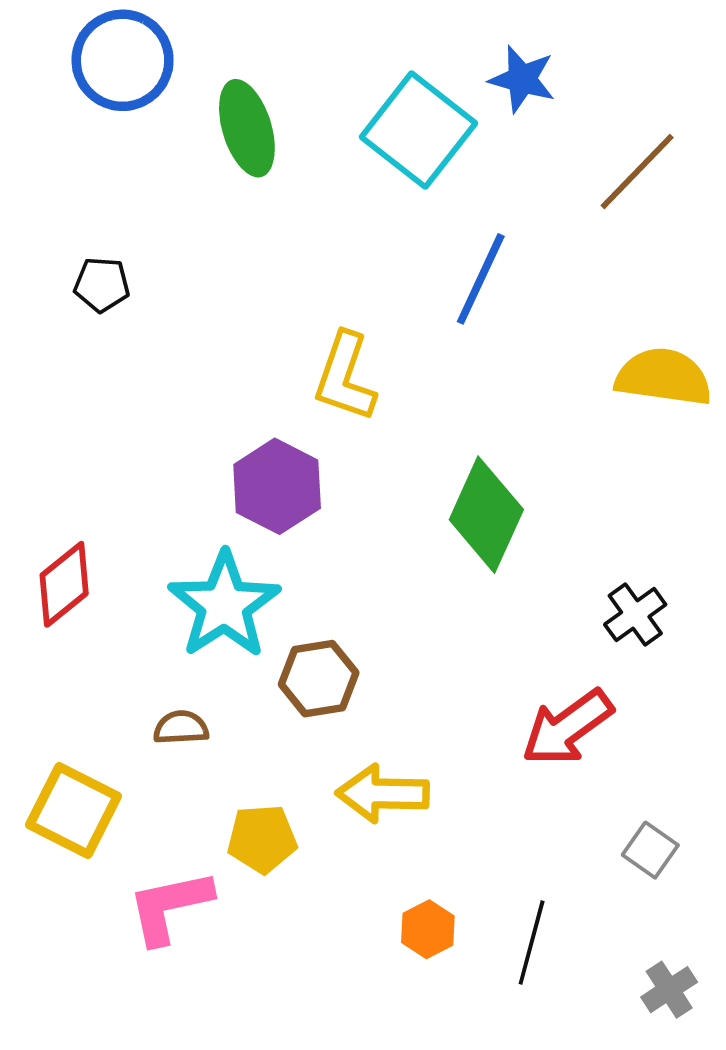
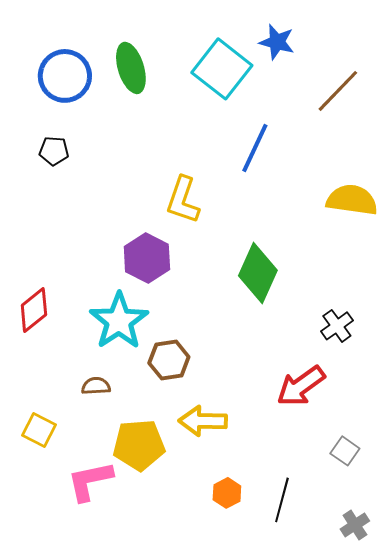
blue circle: (123, 60) -> (65, 76), moved
yellow square: (74, 811) -> (39, 430), size x0.7
yellow pentagon: (262, 839) -> (139, 445), size x1.4

